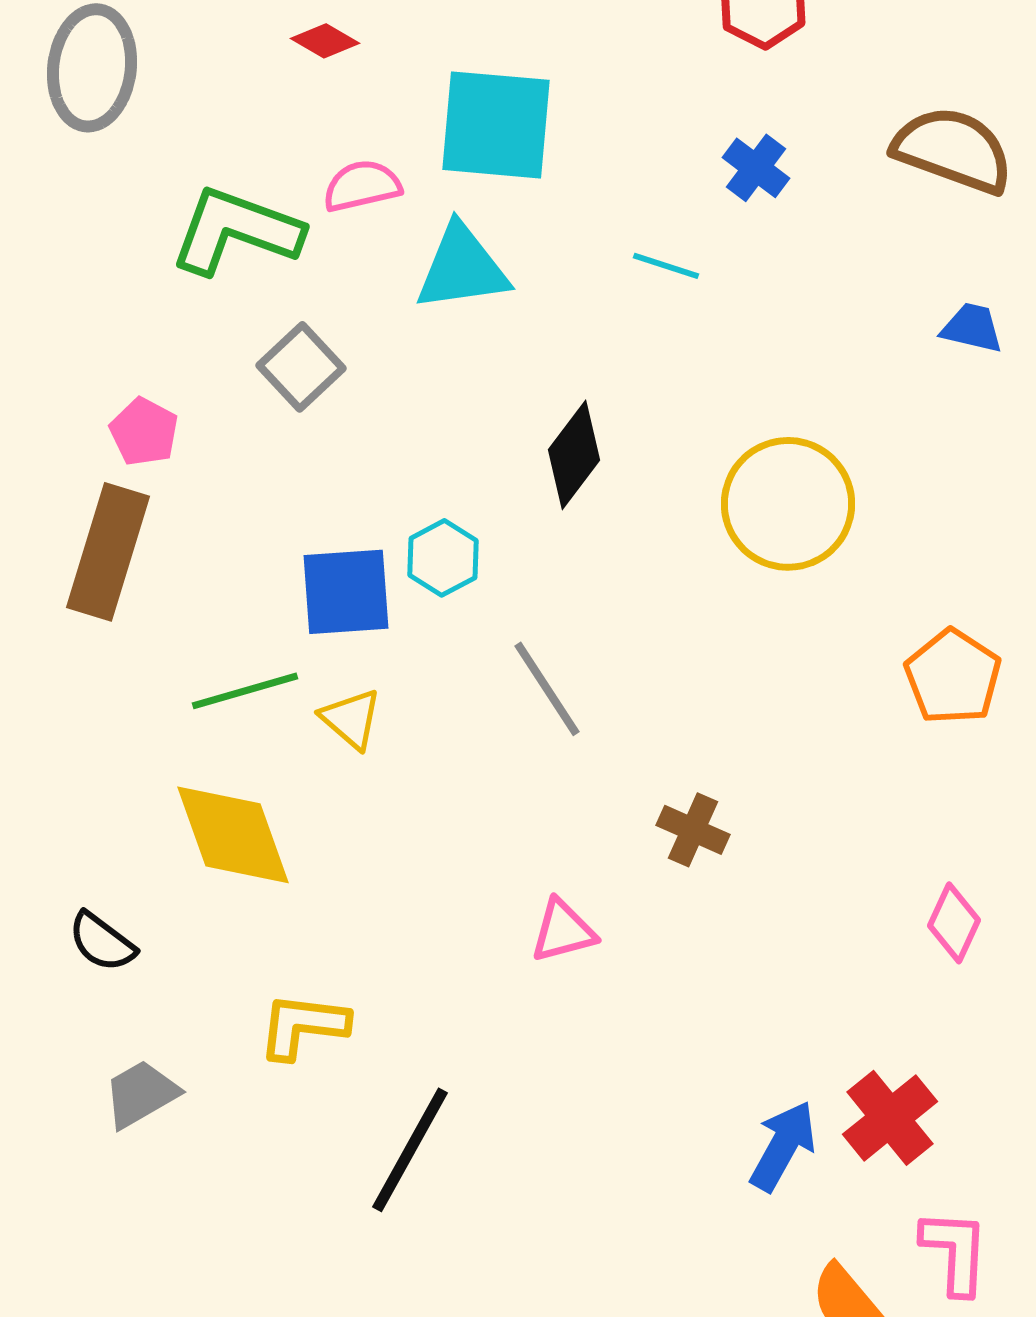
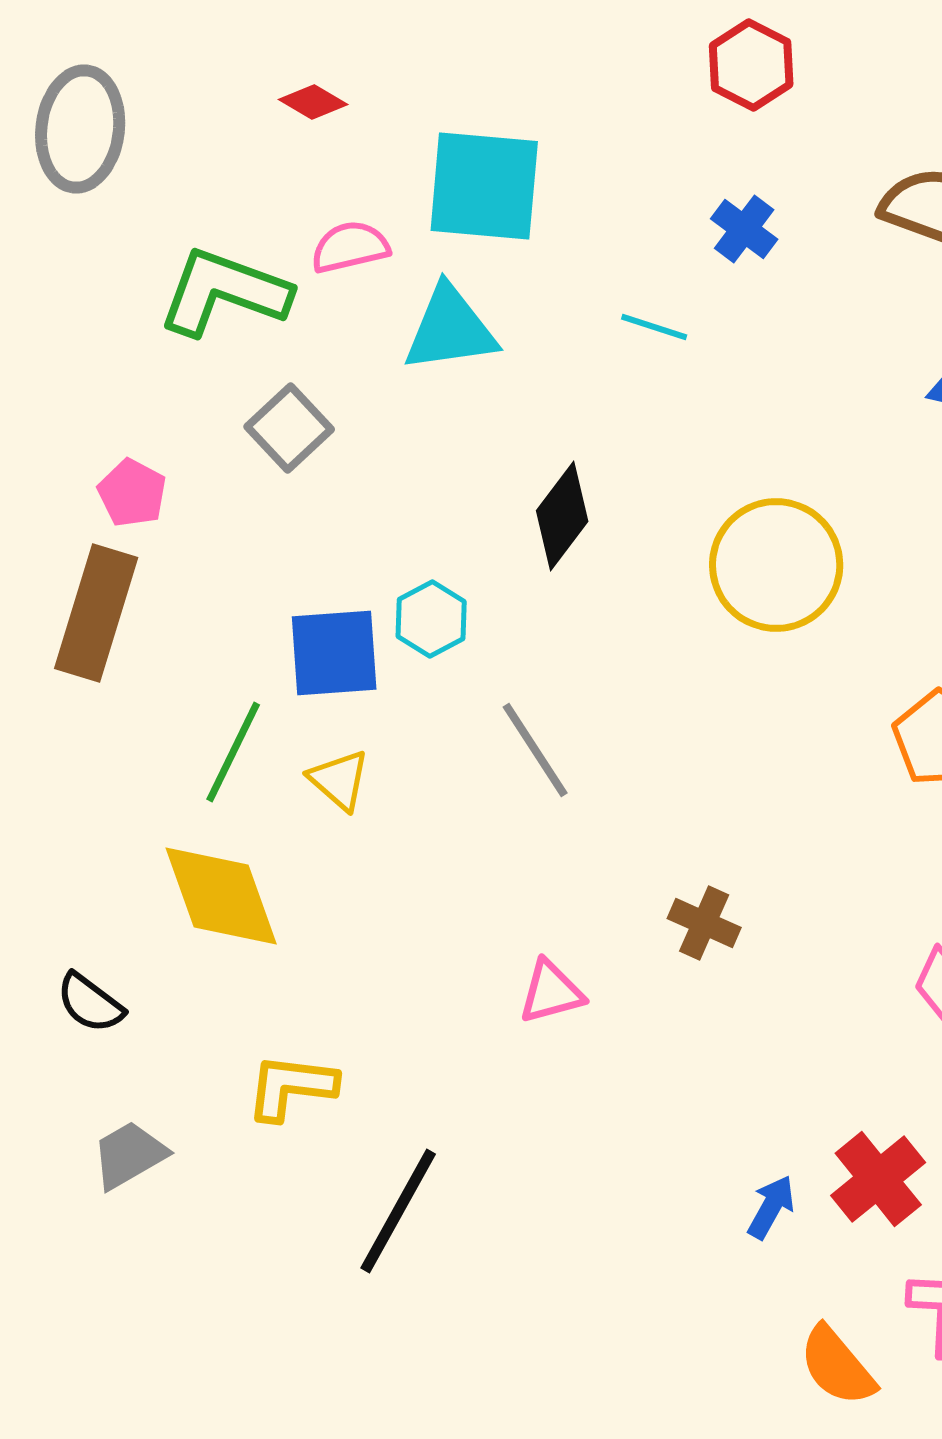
green line: (245, 691) -> (233, 752), turned -48
brown cross: (693, 830) -> (704, 923), moved
blue arrow: (783, 1146) -> (771, 1207), size x0.7

